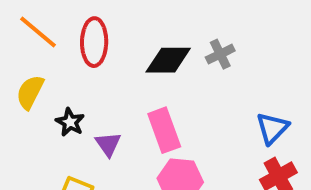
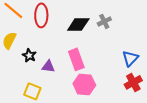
purple triangle: (108, 144) -> (48, 66), turned -48

